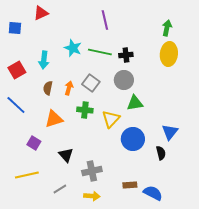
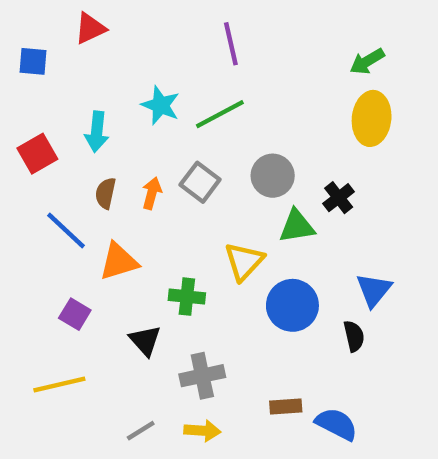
green arrow: (167, 28) -> (367, 61), turned -133
green line: (100, 52) -> (220, 114), turned -40
black cross: (126, 55) -> (339, 198), moved, turned -32
blue line: (16, 105) -> (66, 231), moved
green cross: (85, 110) -> (187, 297), moved
gray line: (60, 189) -> (141, 431), moved

